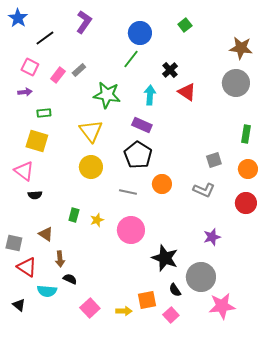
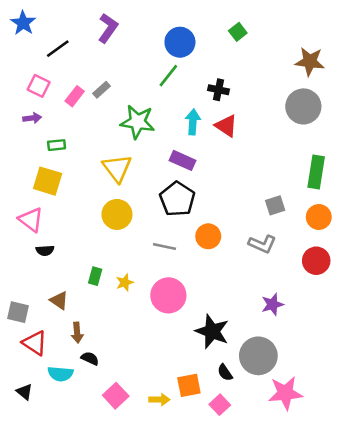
black cross: (170, 70) -> (219, 90), turned -35
red triangle: (187, 92) -> (226, 126), moved
green rectangle: (246, 134) -> (316, 172), size x1.4

